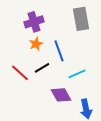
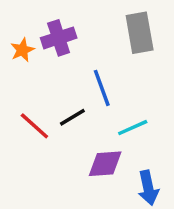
orange star: (36, 44) -> (22, 50), moved
purple diamond: (61, 95) -> (105, 164), turned -65

